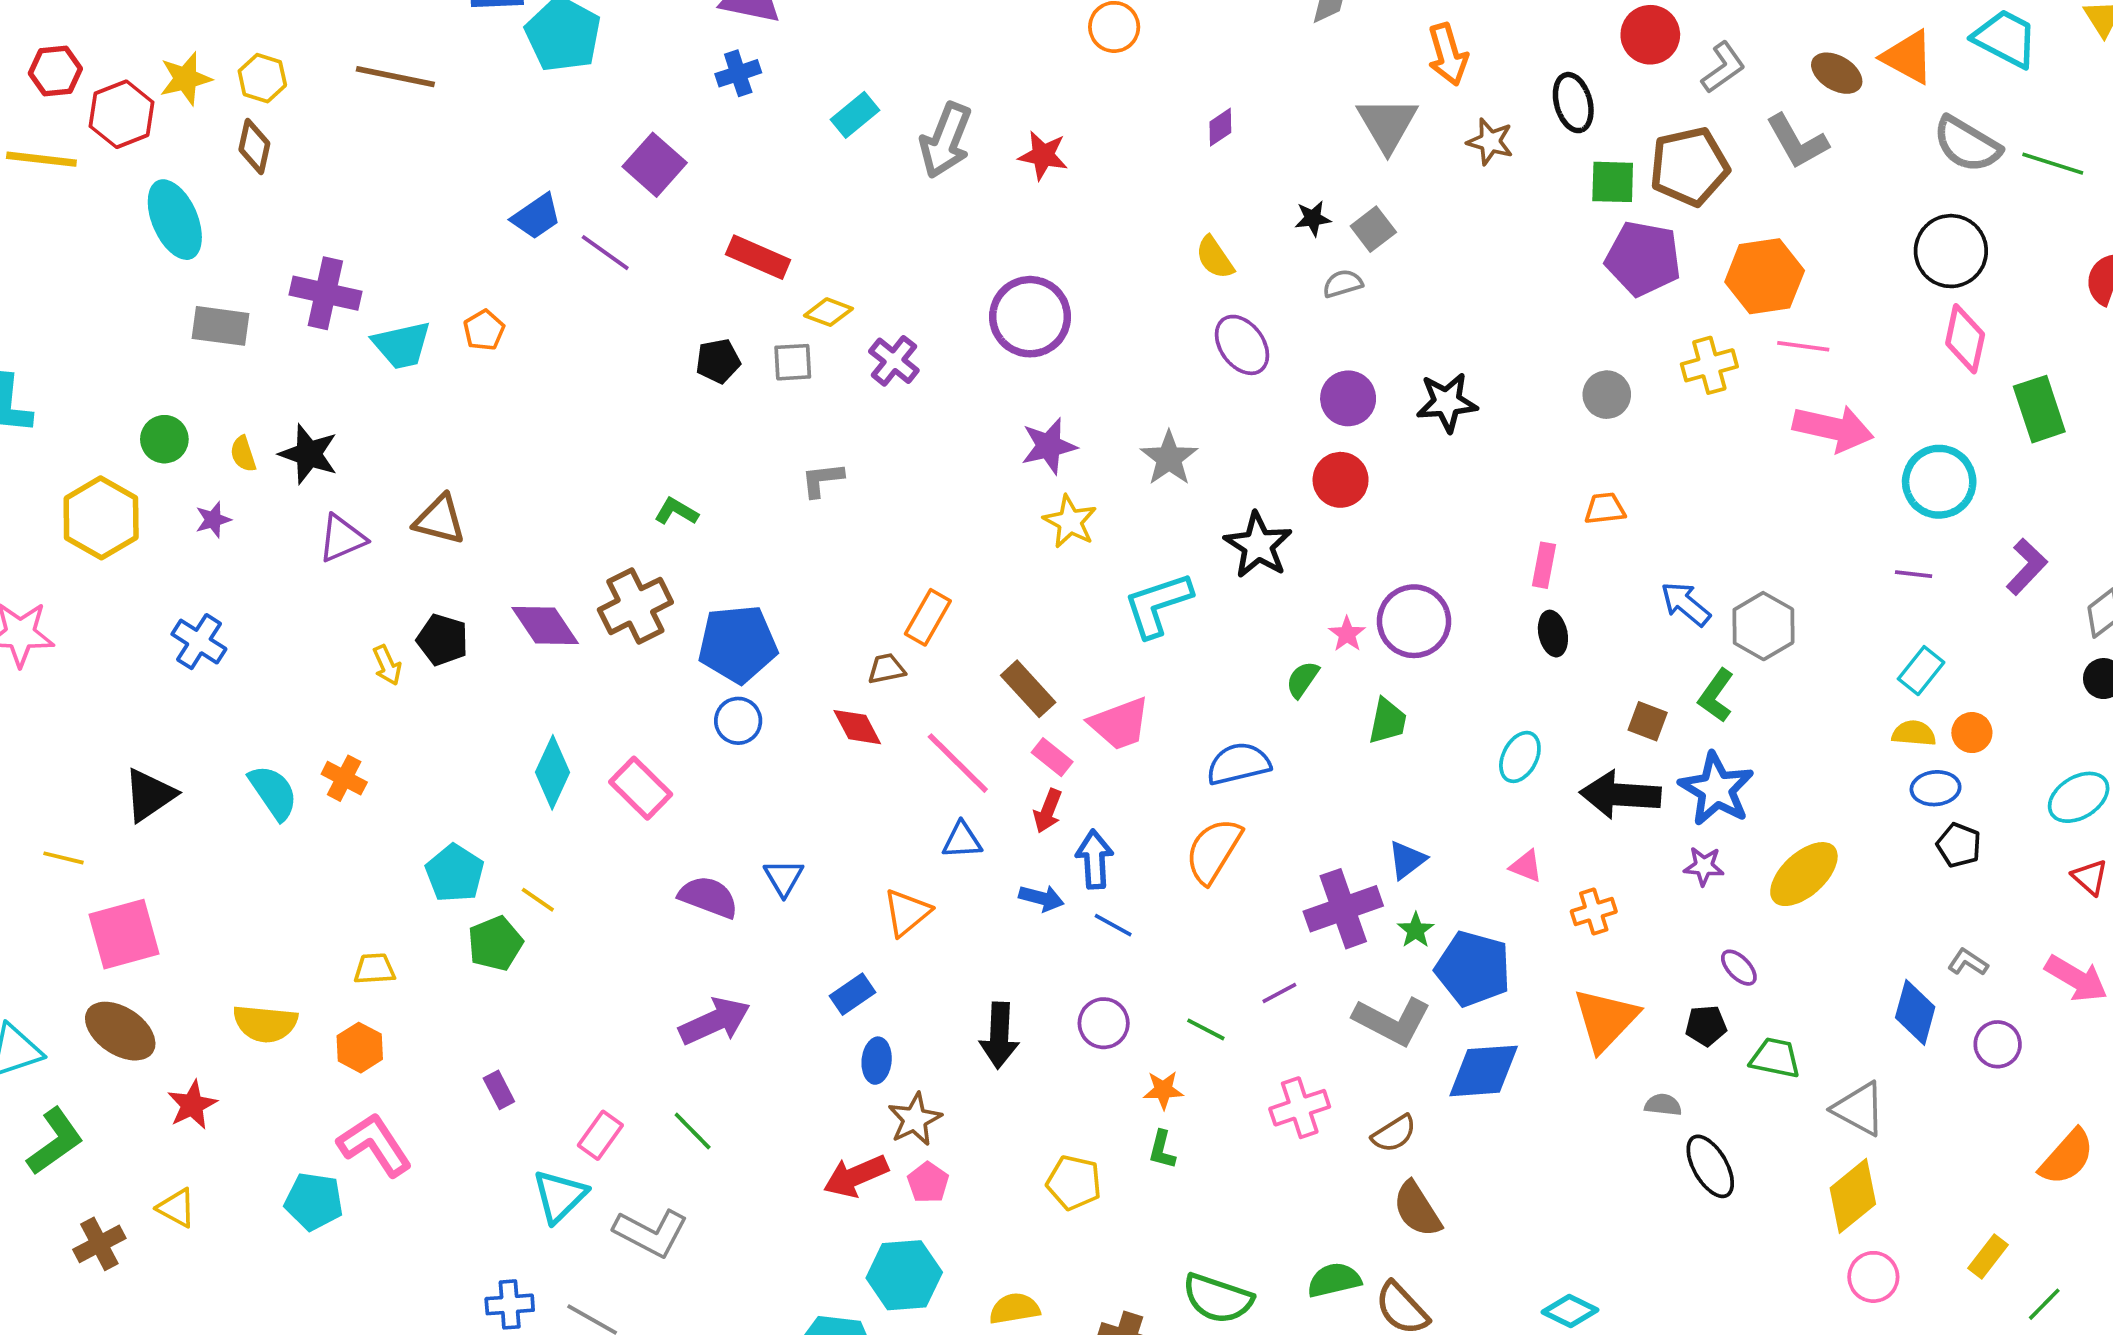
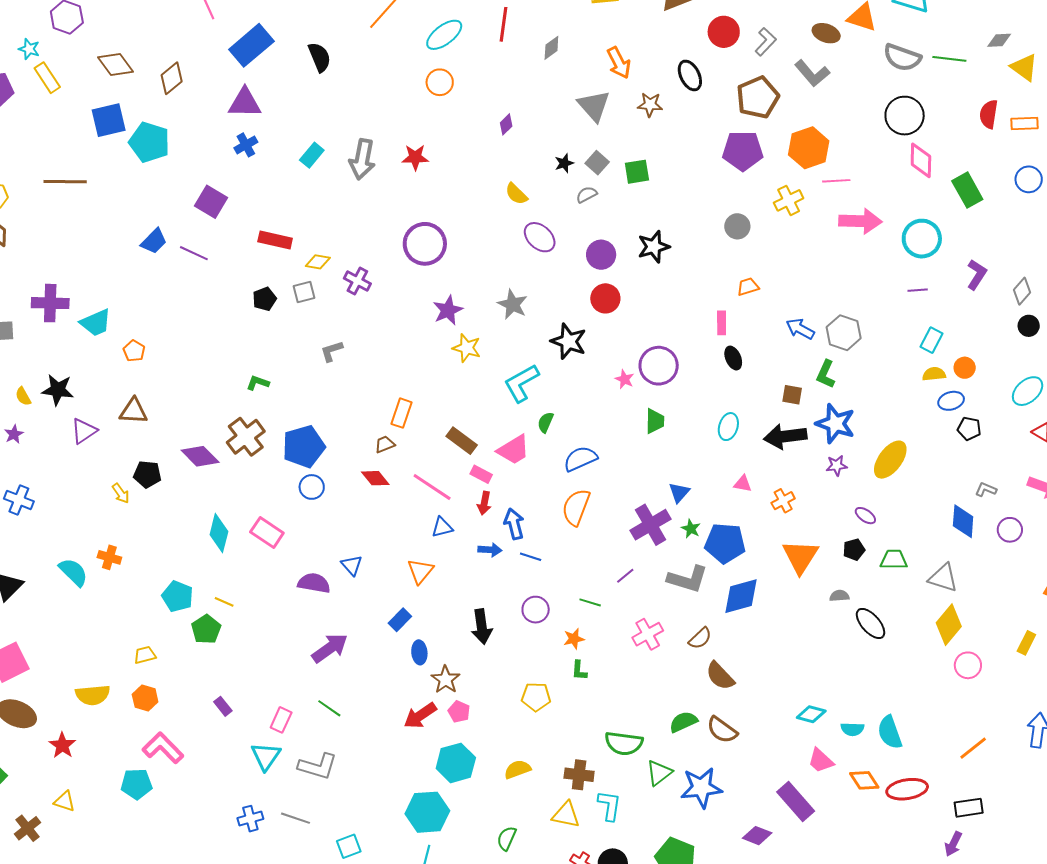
green square: (1613, 182) -> (637, 172), moved
orange pentagon: (484, 330) -> (134, 351), moved
green semicircle: (1302, 679) -> (546, 422), moved

